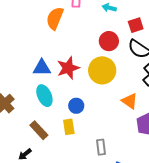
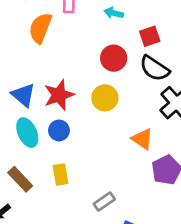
blue triangle: (42, 68) -> (23, 95), turned 42
yellow circle: (102, 70) -> (105, 98), size x0.7
blue circle: (76, 106) -> (59, 130), moved
gray rectangle: (101, 147) -> (104, 202), turned 63

